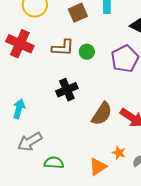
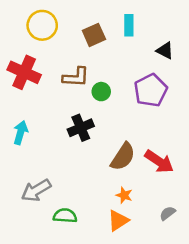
green circle: (87, 52) -> (101, 92), moved
cyan arrow: (19, 109) -> (20, 133), moved
orange star: (119, 153) -> (124, 195), moved

